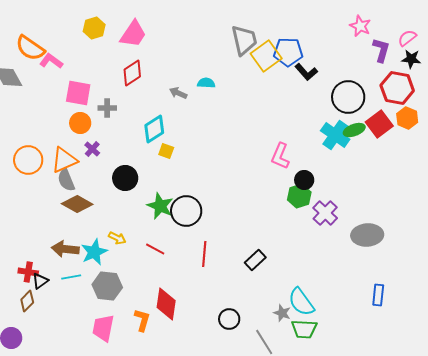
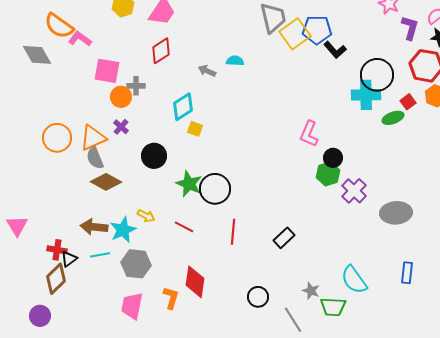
orange circle: (80, 123) -> (121, 97), moved
red square: (379, 124) -> (408, 102), size x0.6
green ellipse: (354, 130) -> (393, 118), moved
cyan cross: (335, 135) -> (366, 95), moved, turned -36
brown diamond: (27, 301) -> (56, 279), size x1.4
cyan semicircle: (301, 302) -> (354, 280), moved

